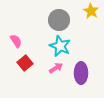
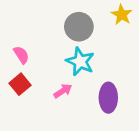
red square: (25, 63) -> (20, 84), moved
pink arrow: (56, 68) -> (63, 91), moved

